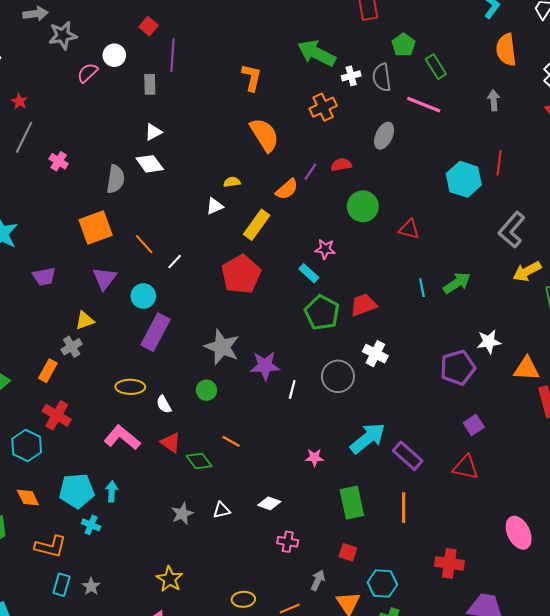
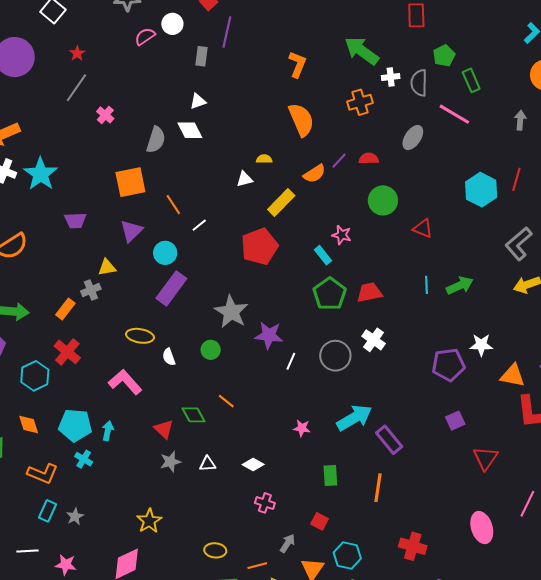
red triangle: (171, 443) -> (164, 429), moved
red triangle: (466, 467) -> (485, 458), moved, turned 44
green rectangle: (352, 503) -> (330, 476), size x0.7

